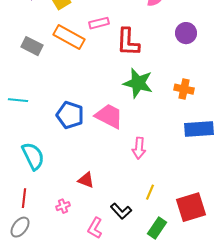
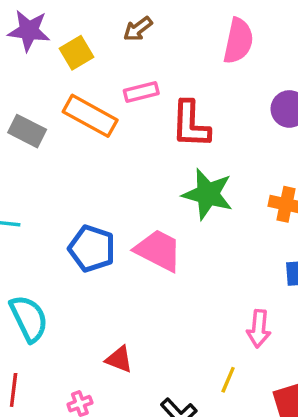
pink arrow: (139, 148) -> (259, 329), moved

